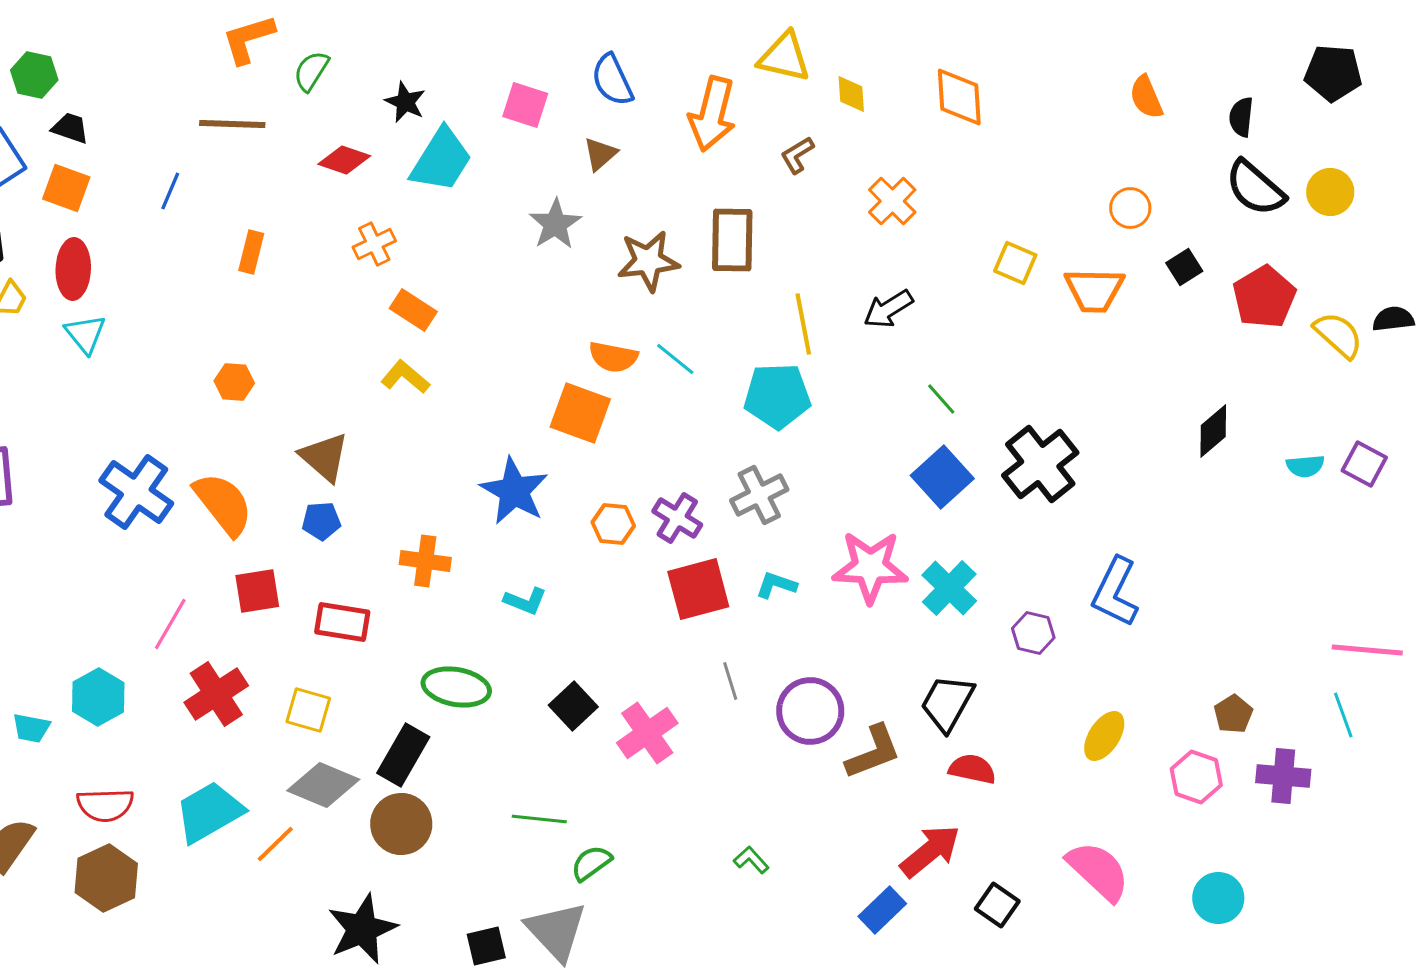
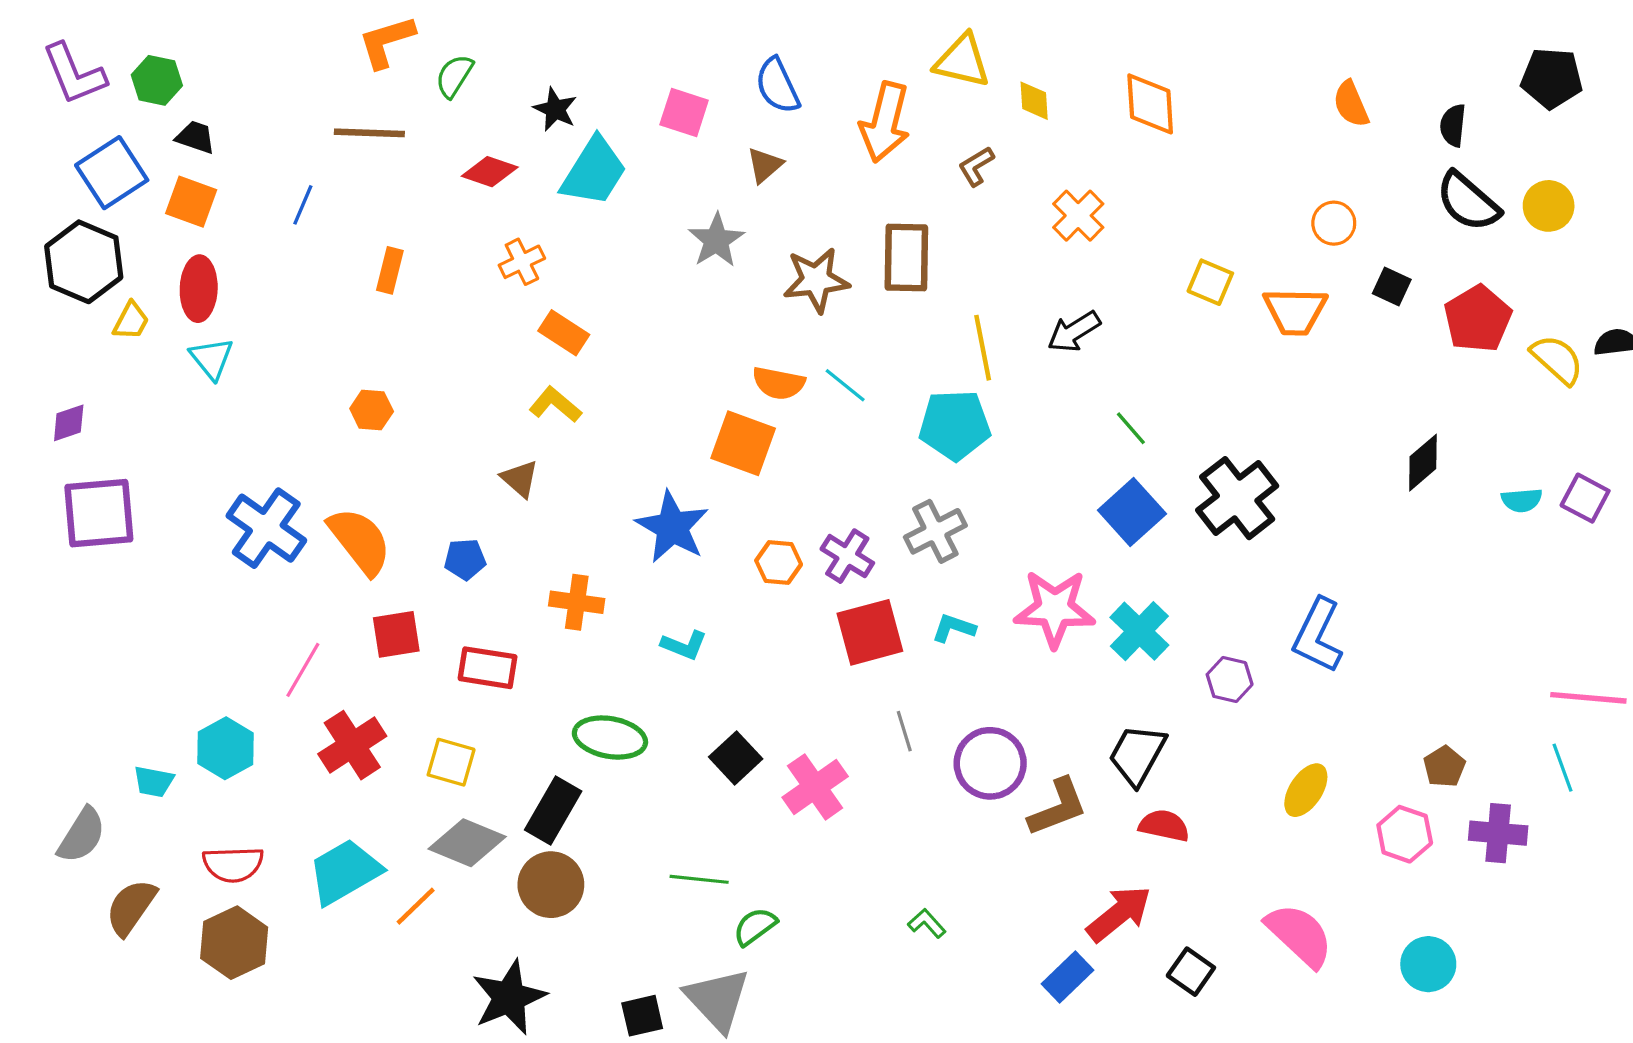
black square: (1184, 267) -> (1392, 286), turned -33
brown triangle: (324, 457) -> (520, 479), moved, size x0.7

